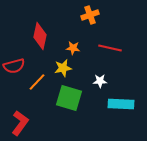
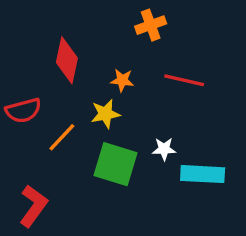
white star: (100, 81) -> (164, 149), moved

